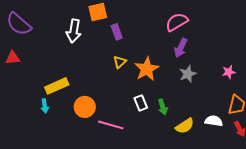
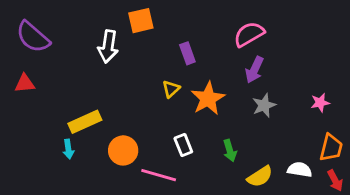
purple rectangle: (117, 32) -> (187, 53), moved
white rectangle: (141, 103) -> (183, 145), moved

